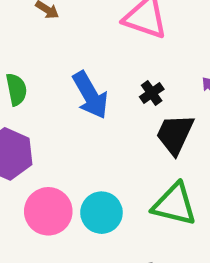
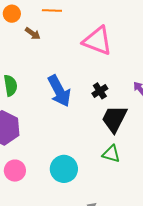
green triangle: (174, 204) -> (111, 154), moved, size x0.6
pink circle: (48, 211) -> (15, 171), moved, size x0.7

